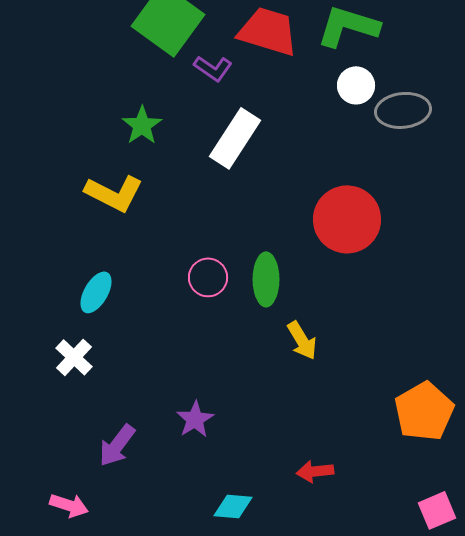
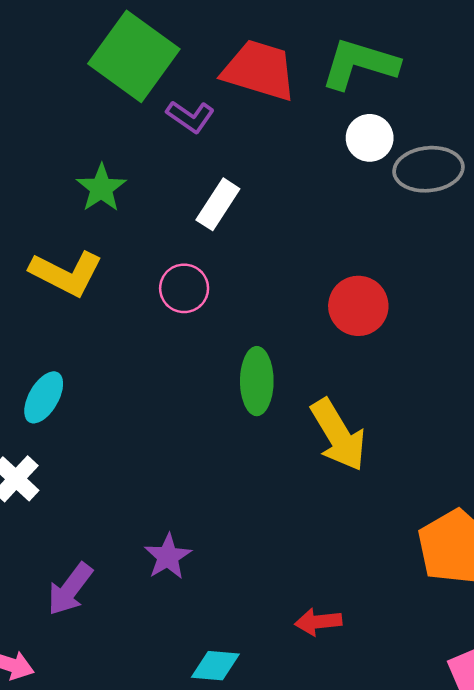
white rectangle: (235, 138) -> (218, 204), size x0.7
red circle: (347, 219) -> (358, 306), size x0.7
pink circle: (208, 277) -> (184, 288), moved
yellow arrow: (302, 340) -> (338, 435), moved, size x1.5

